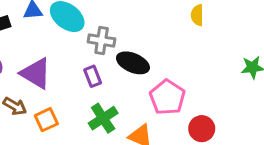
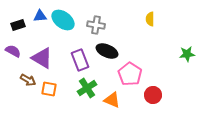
gray cross: (102, 40) -> (96, 25), moved
purple rectangle: (93, 76) -> (80, 60), size x1.5
orange square: (46, 120) -> (49, 89), turned 35

